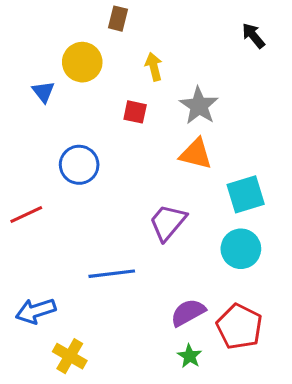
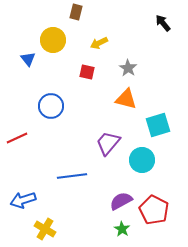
yellow arrow: (154, 67) -> (99, 43), turned -102
gray star: (199, 106) -> (128, 68), size x0.7
cyan circle: (241, 249) -> (142, 160), moved

